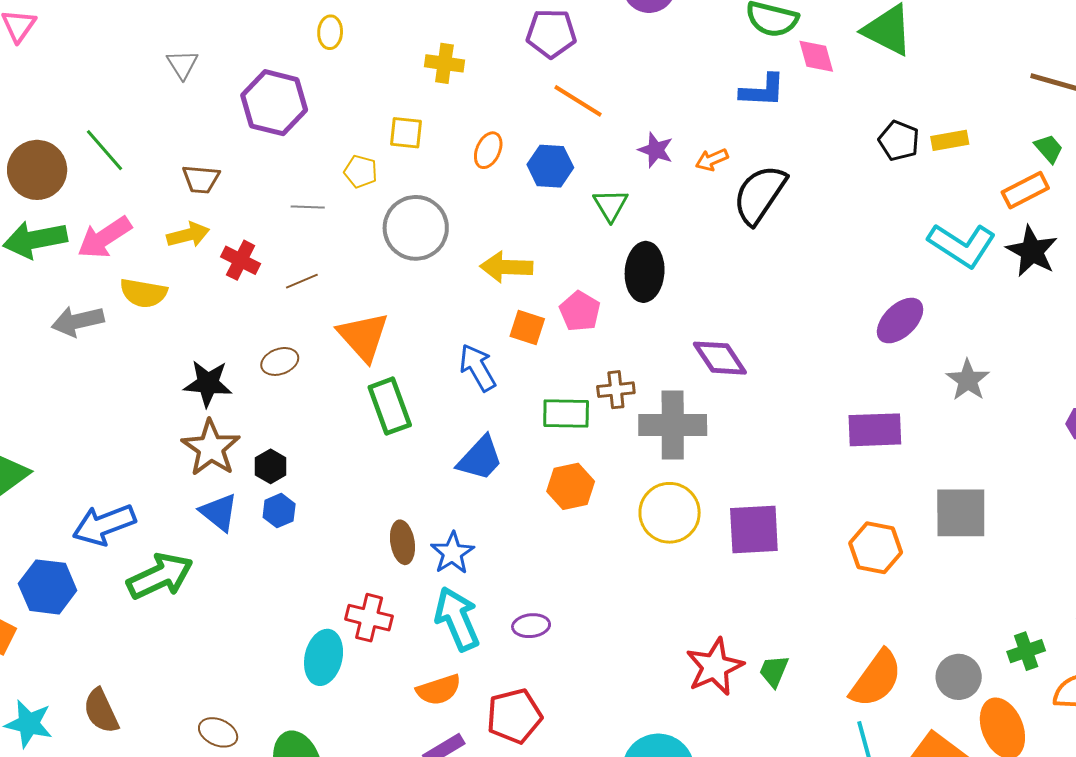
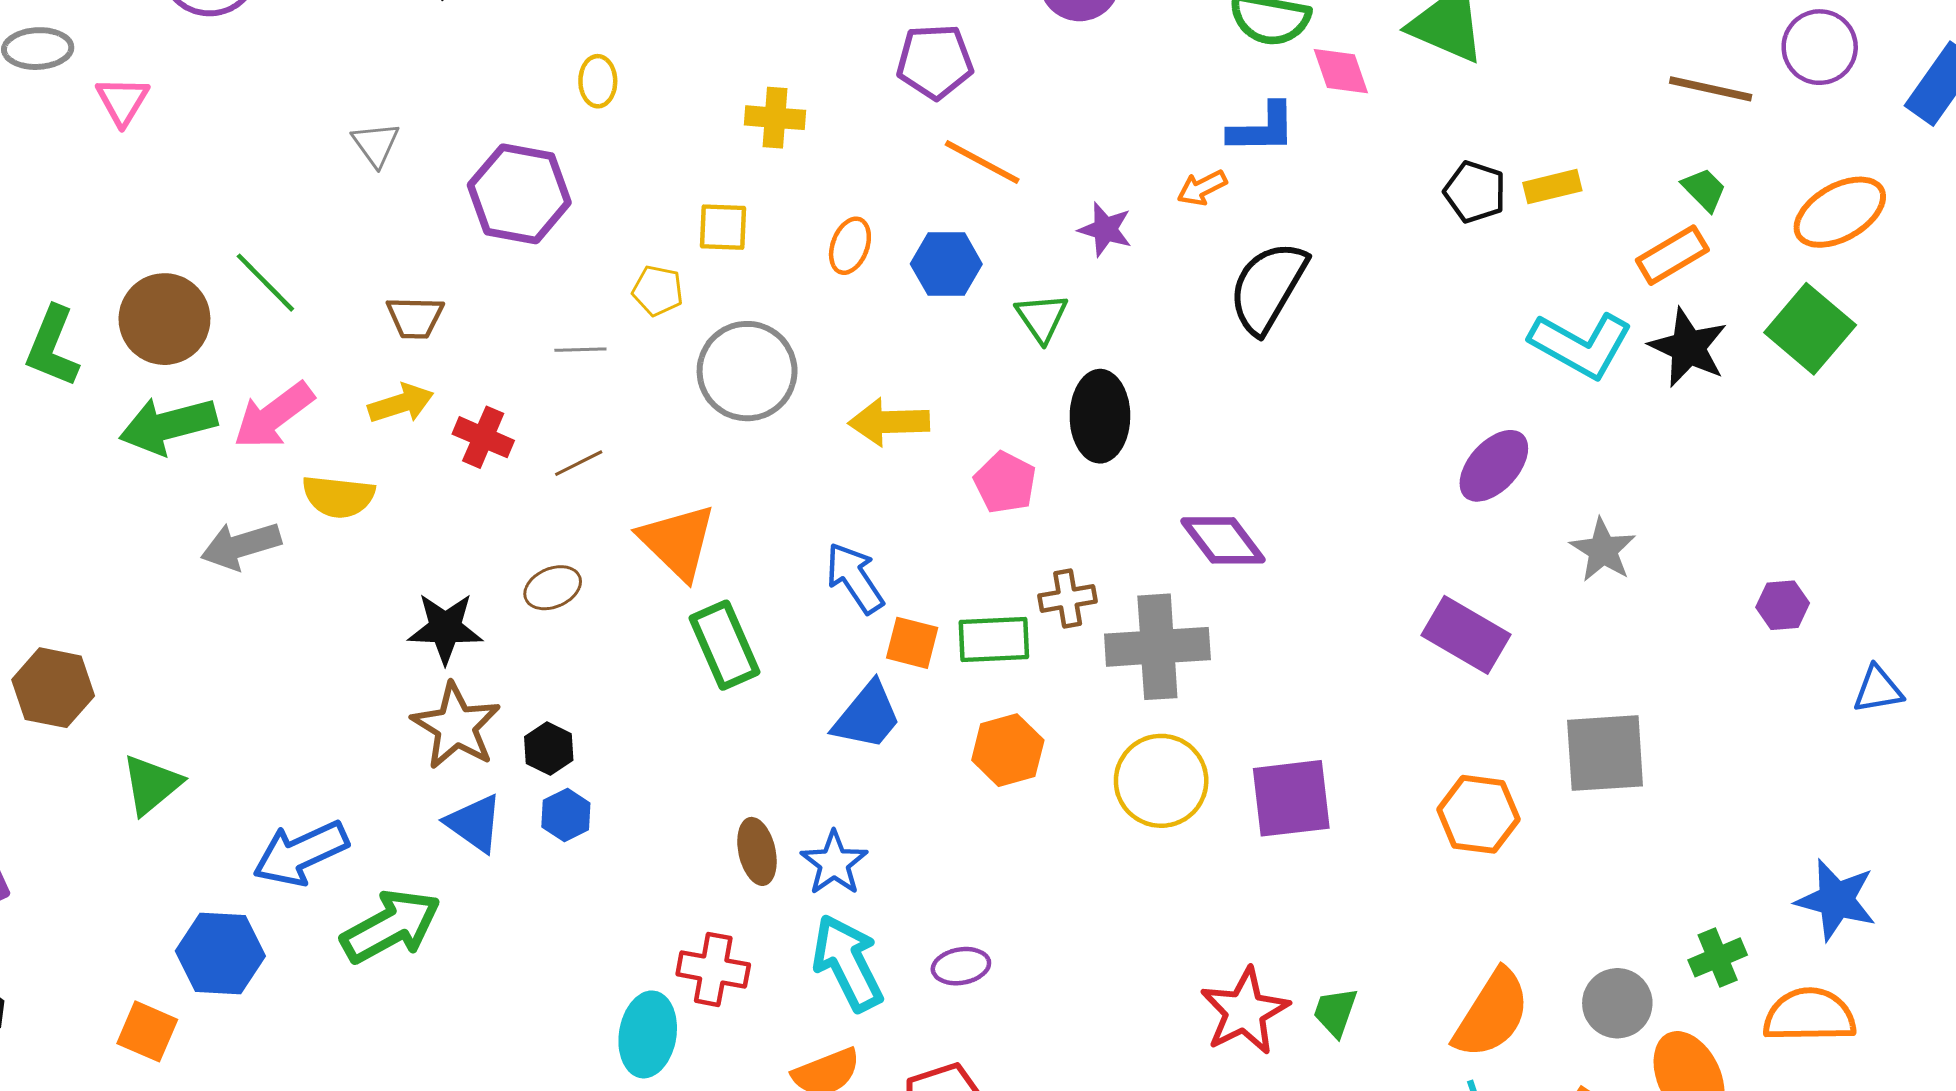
orange arrow: (712, 160) -> (1202, 188), moved
orange square: (527, 328) -> (912, 643), moved
purple rectangle: (875, 430) -> (1466, 635), turned 36

